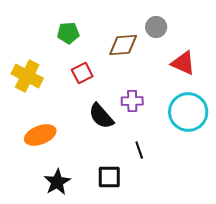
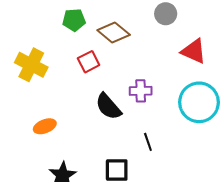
brown diamond: (123, 45) -> (114, 32), moved, turned 44
orange ellipse: (40, 135) -> (45, 126), size x0.7

